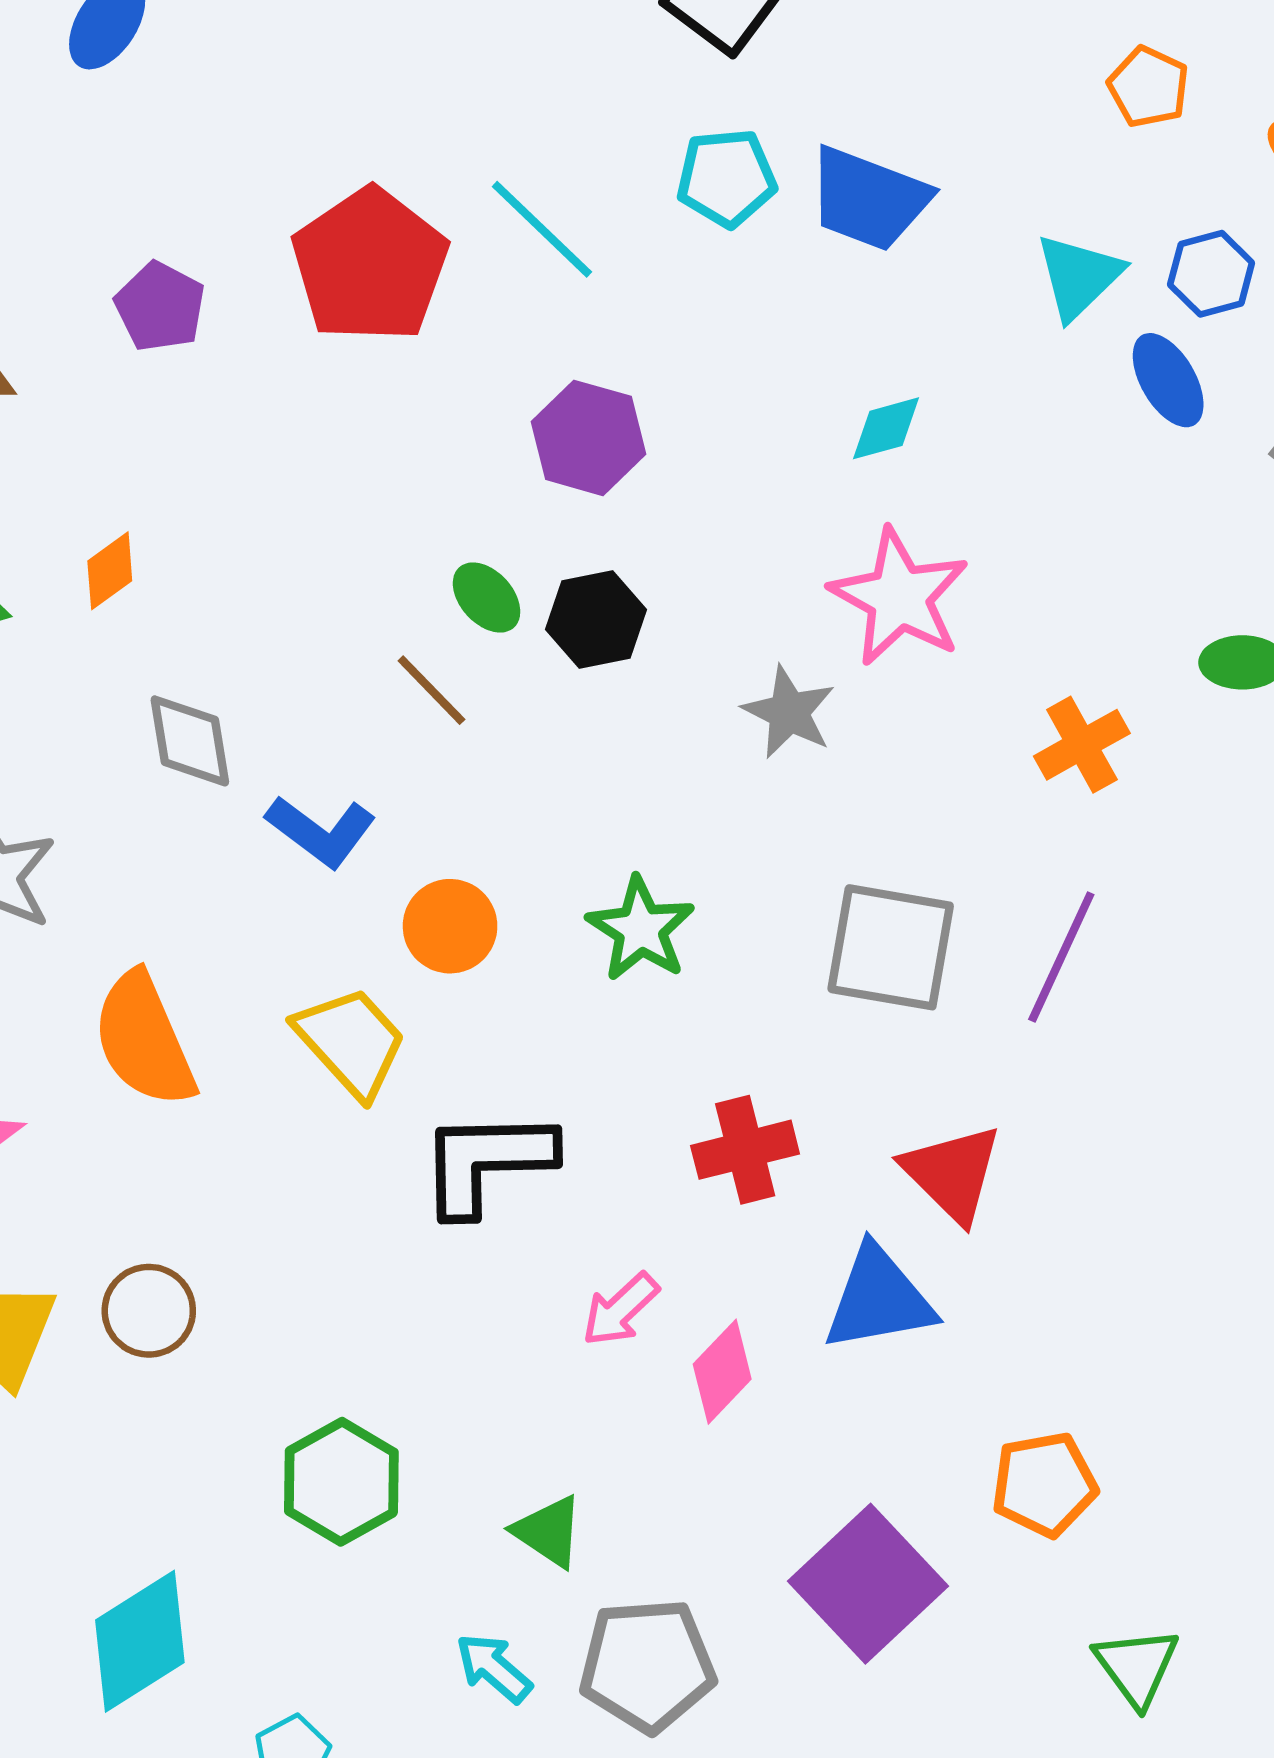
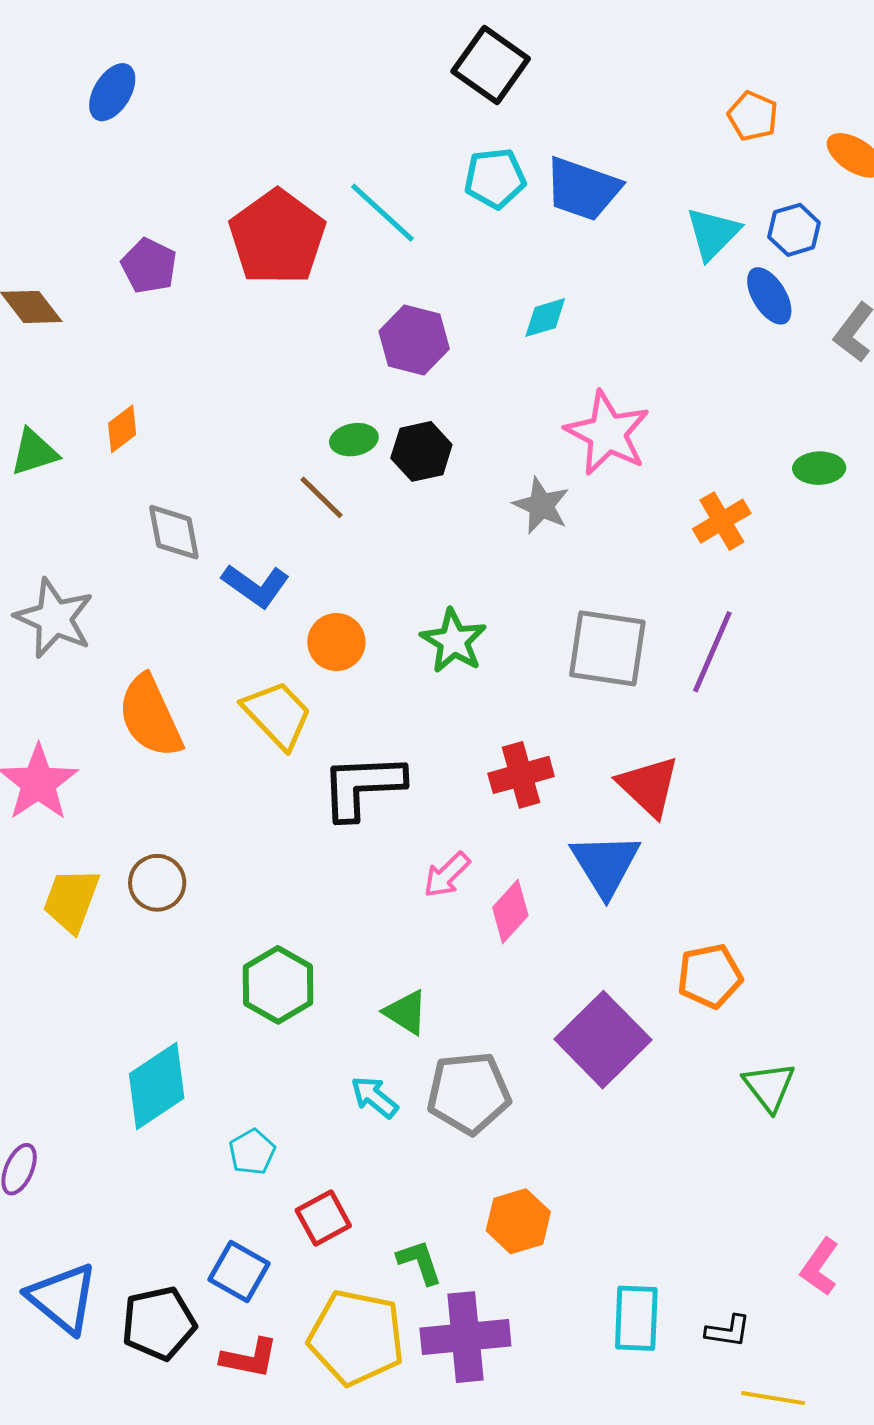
cyan diamond: (886, 428) -> (545, 318), moved
green ellipse: (487, 597) -> (354, 440), turned -57
blue triangle: (879, 1299) -> (605, 865), turned -50

